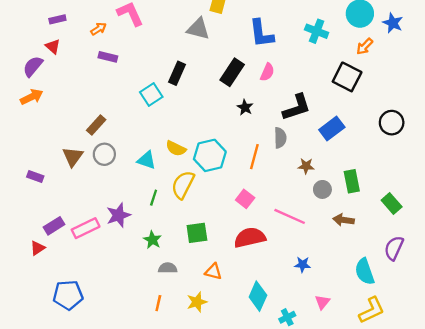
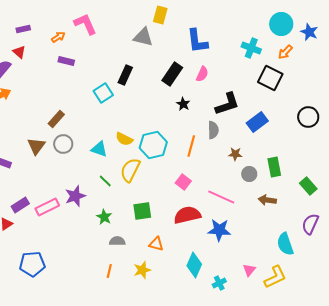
cyan cross: (317, 31) -> (251, 48), moved
green line: (154, 198) -> (105, 181), turned -64
blue star: (302, 264) -> (219, 230), moved, size x1.6
yellow L-shape: (372, 310) -> (275, 277), moved

